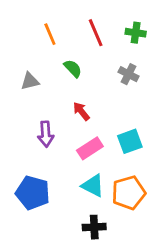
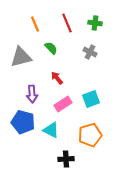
gray triangle: (30, 81) -> (21, 57), size x1.6
cyan triangle: (93, 186) -> (51, 130), moved
blue pentagon: (33, 193) -> (23, 122), moved

